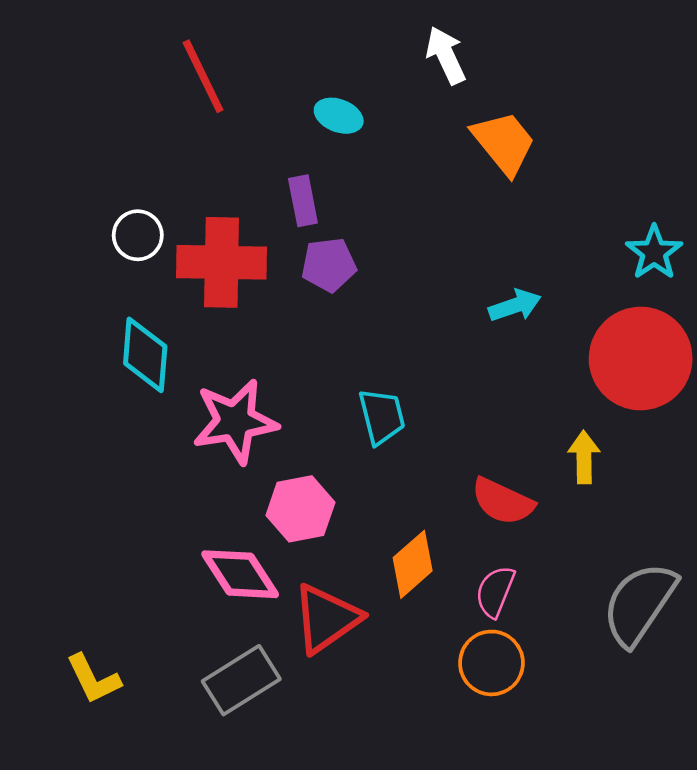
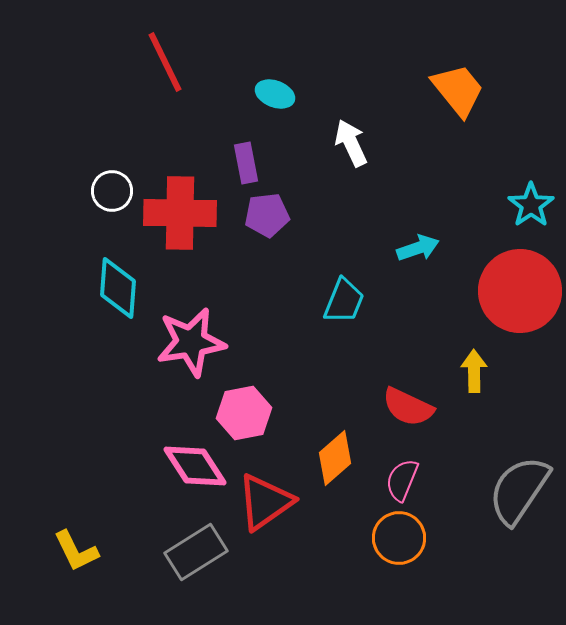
white arrow: (446, 55) -> (351, 143), moved
orange trapezoid: (504, 143) -> (458, 90), moved
cyan trapezoid: (382, 416) -> (344, 301), moved, turned 36

